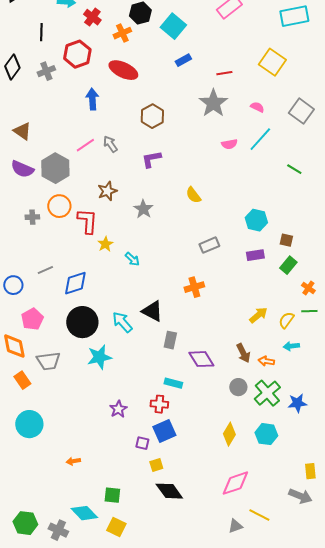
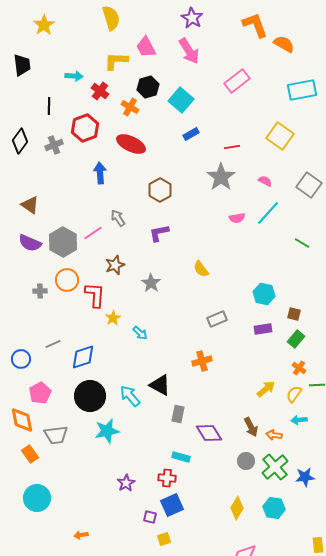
orange cross: (122, 33) -> (130, 107), turned -36
pink line: (85, 145) -> (93, 233), moved
orange cross: (308, 288) -> (299, 368), moved

